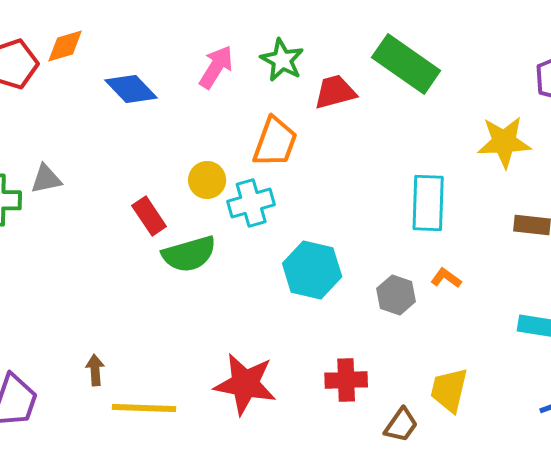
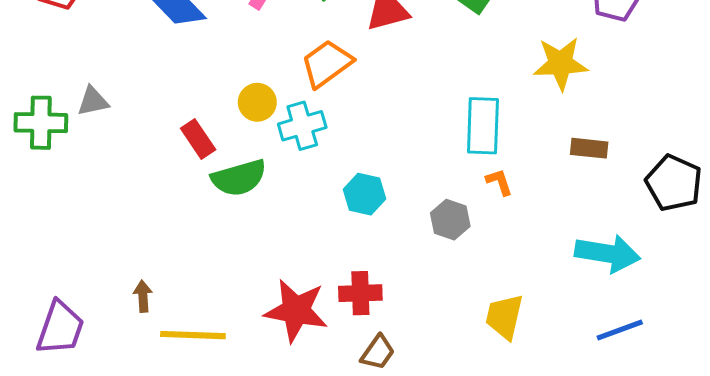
orange trapezoid: (275, 142) -> (327, 63), turned -146
cyan hexagon: (312, 270) -> (364, 194), size x0.7
orange L-shape: (446, 278) -> (499, 182), moved, turned 36
red cross: (346, 380) -> (360, 293), moved
brown trapezoid: (401, 425) -> (378, 352), moved

